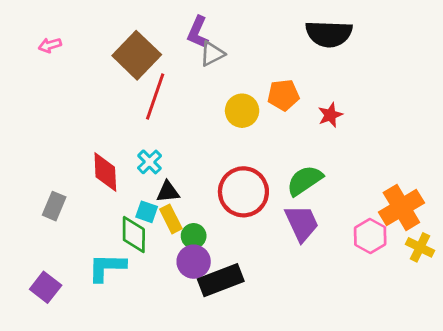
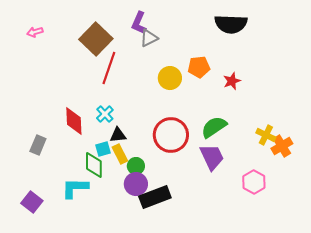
orange cross: (401, 207) -> (282, 146), size x0.7
cyan square: (147, 212) -> (103, 149), turned -35
pink hexagon: (370, 236) -> (254, 182), moved
yellow cross: (420, 247) -> (266, 135), moved

